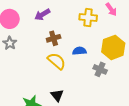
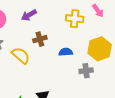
yellow semicircle: (57, 61) -> (21, 56), moved
gray cross: (100, 69) -> (86, 71), turned -32

